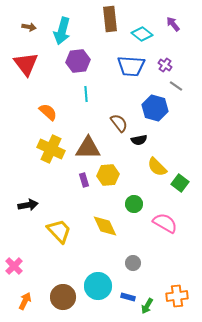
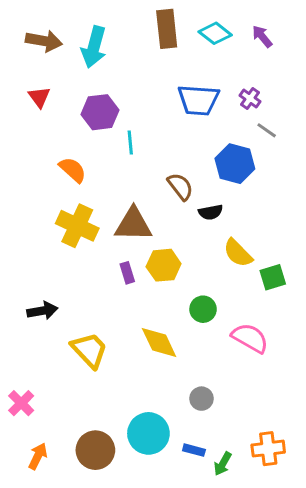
brown arrow: (29, 27) -> (44, 41), size x1.6
cyan diamond: (142, 34) -> (215, 33), moved
purple hexagon: (78, 61) -> (100, 112), moved
red triangle: (26, 64) -> (39, 97), size x0.6
green square: (180, 183) -> (273, 277), turned 36

